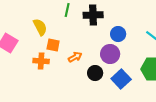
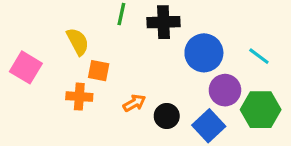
blue circle: (118, 34) -> (204, 53), size x1.5
purple circle: (110, 54) -> (225, 90), moved
orange arrow: (75, 57) -> (134, 103), moved

